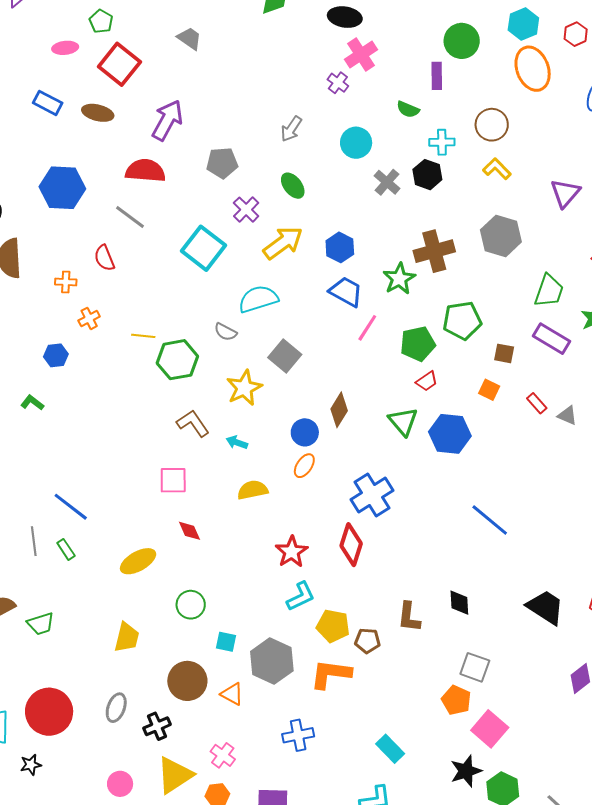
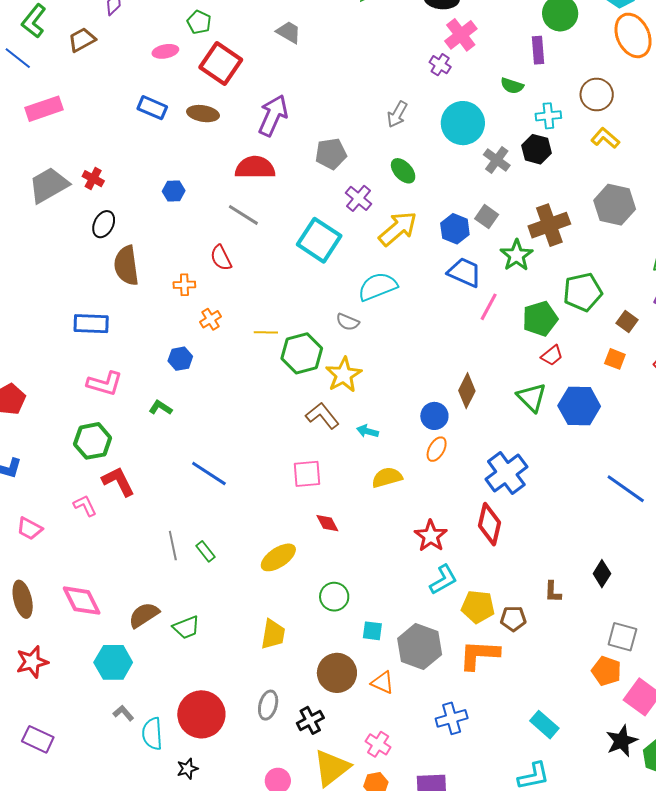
cyan circle: (356, 143) -> (463, 123), size x1.4
blue hexagon: (62, 188) -> (174, 191), size x0.5
brown square: (504, 353) -> (627, 322), turned 30
gray square: (285, 356) -> (487, 217), moved, size x0.7
yellow star: (244, 388) -> (344, 375), moved
blue line: (71, 507) -> (209, 473), moved
black diamond: (459, 603) -> (602, 574), turned 40
brown L-shape: (409, 617) -> (553, 592), size x0.7

